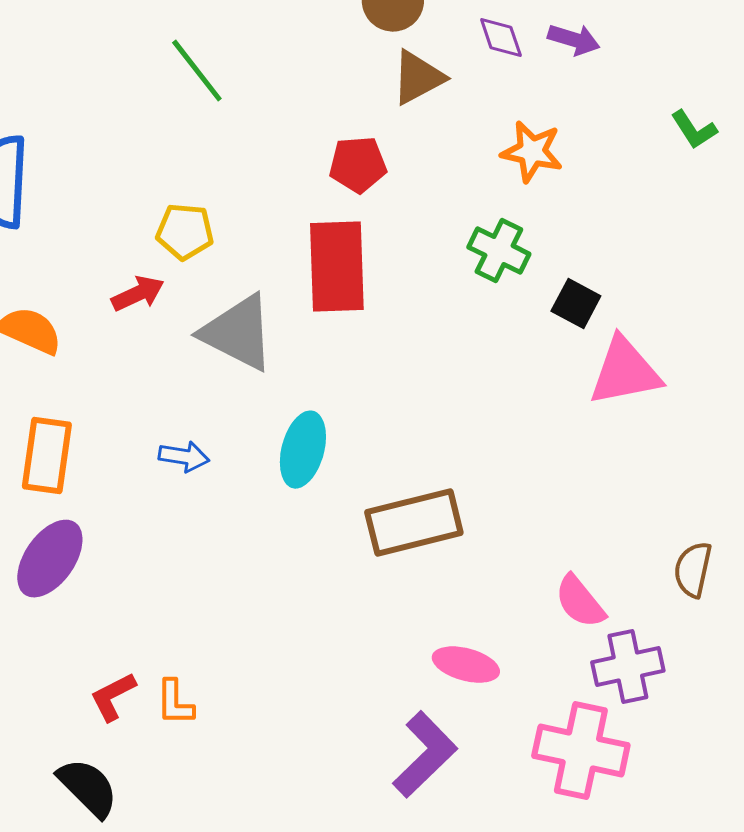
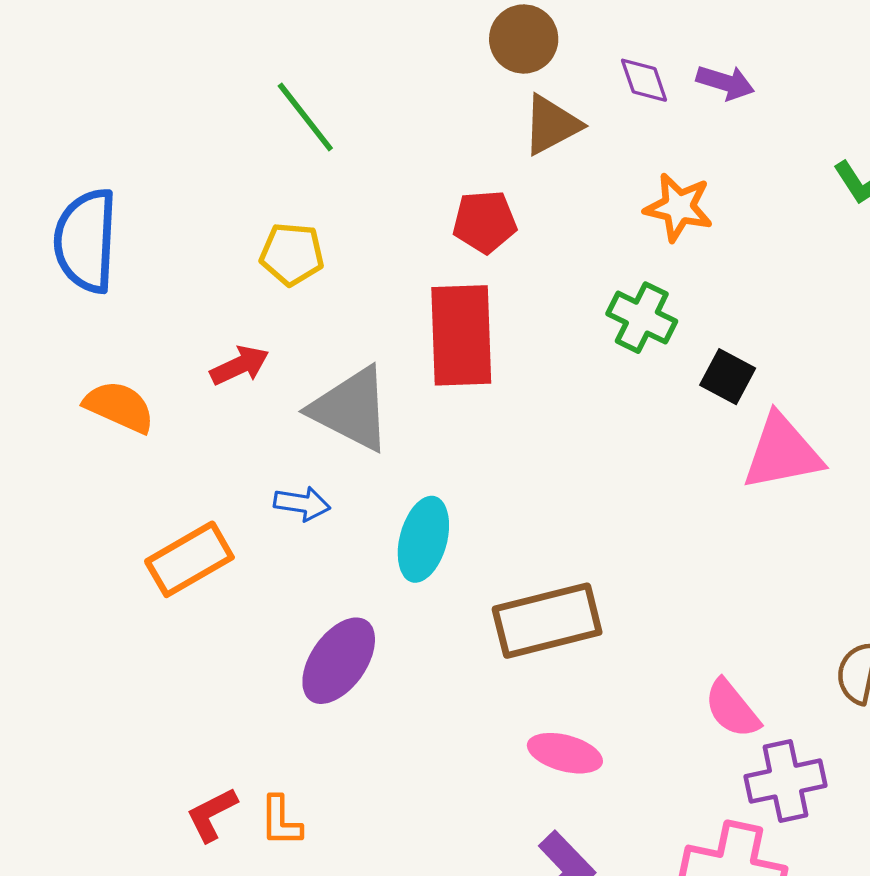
yellow pentagon: (185, 232) -> (292, 254), moved
orange rectangle: (47, 456) -> (189, 559), moved, turned 52
blue arrow: (184, 457) -> (302, 504), moved
purple ellipse: (50, 559) -> (339, 661), moved
pink ellipse: (466, 665) -> (565, 753), moved

